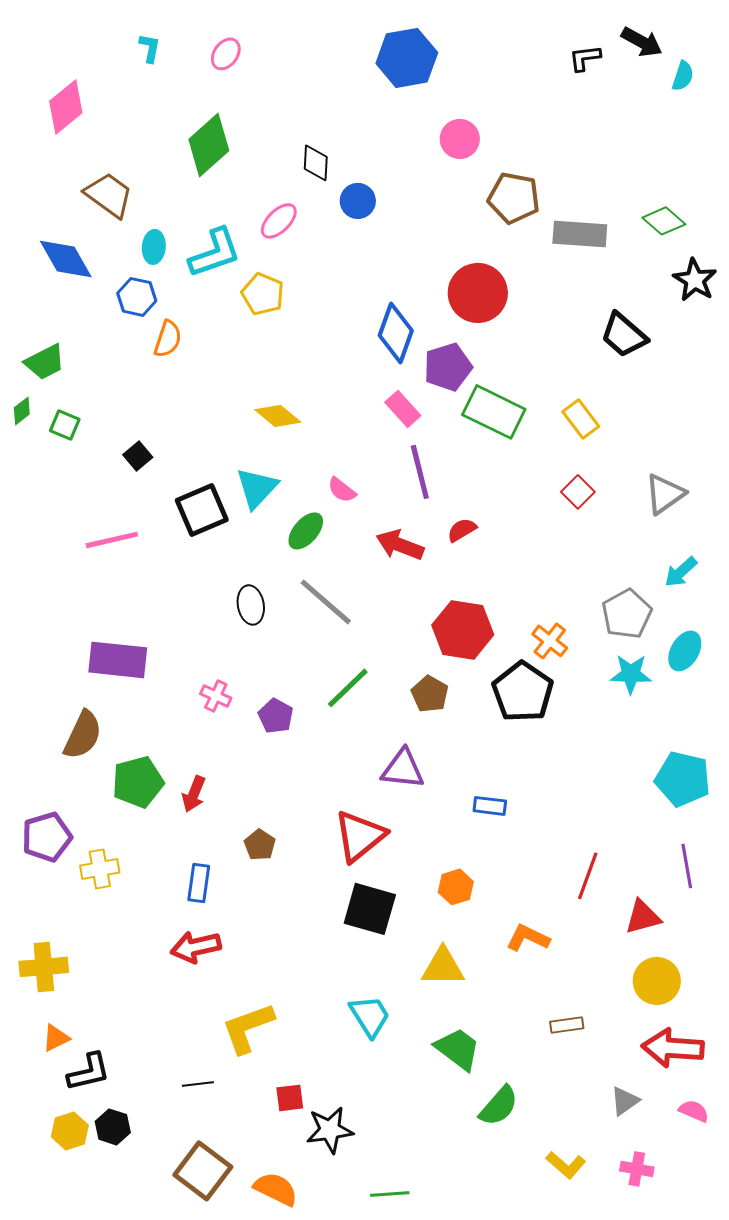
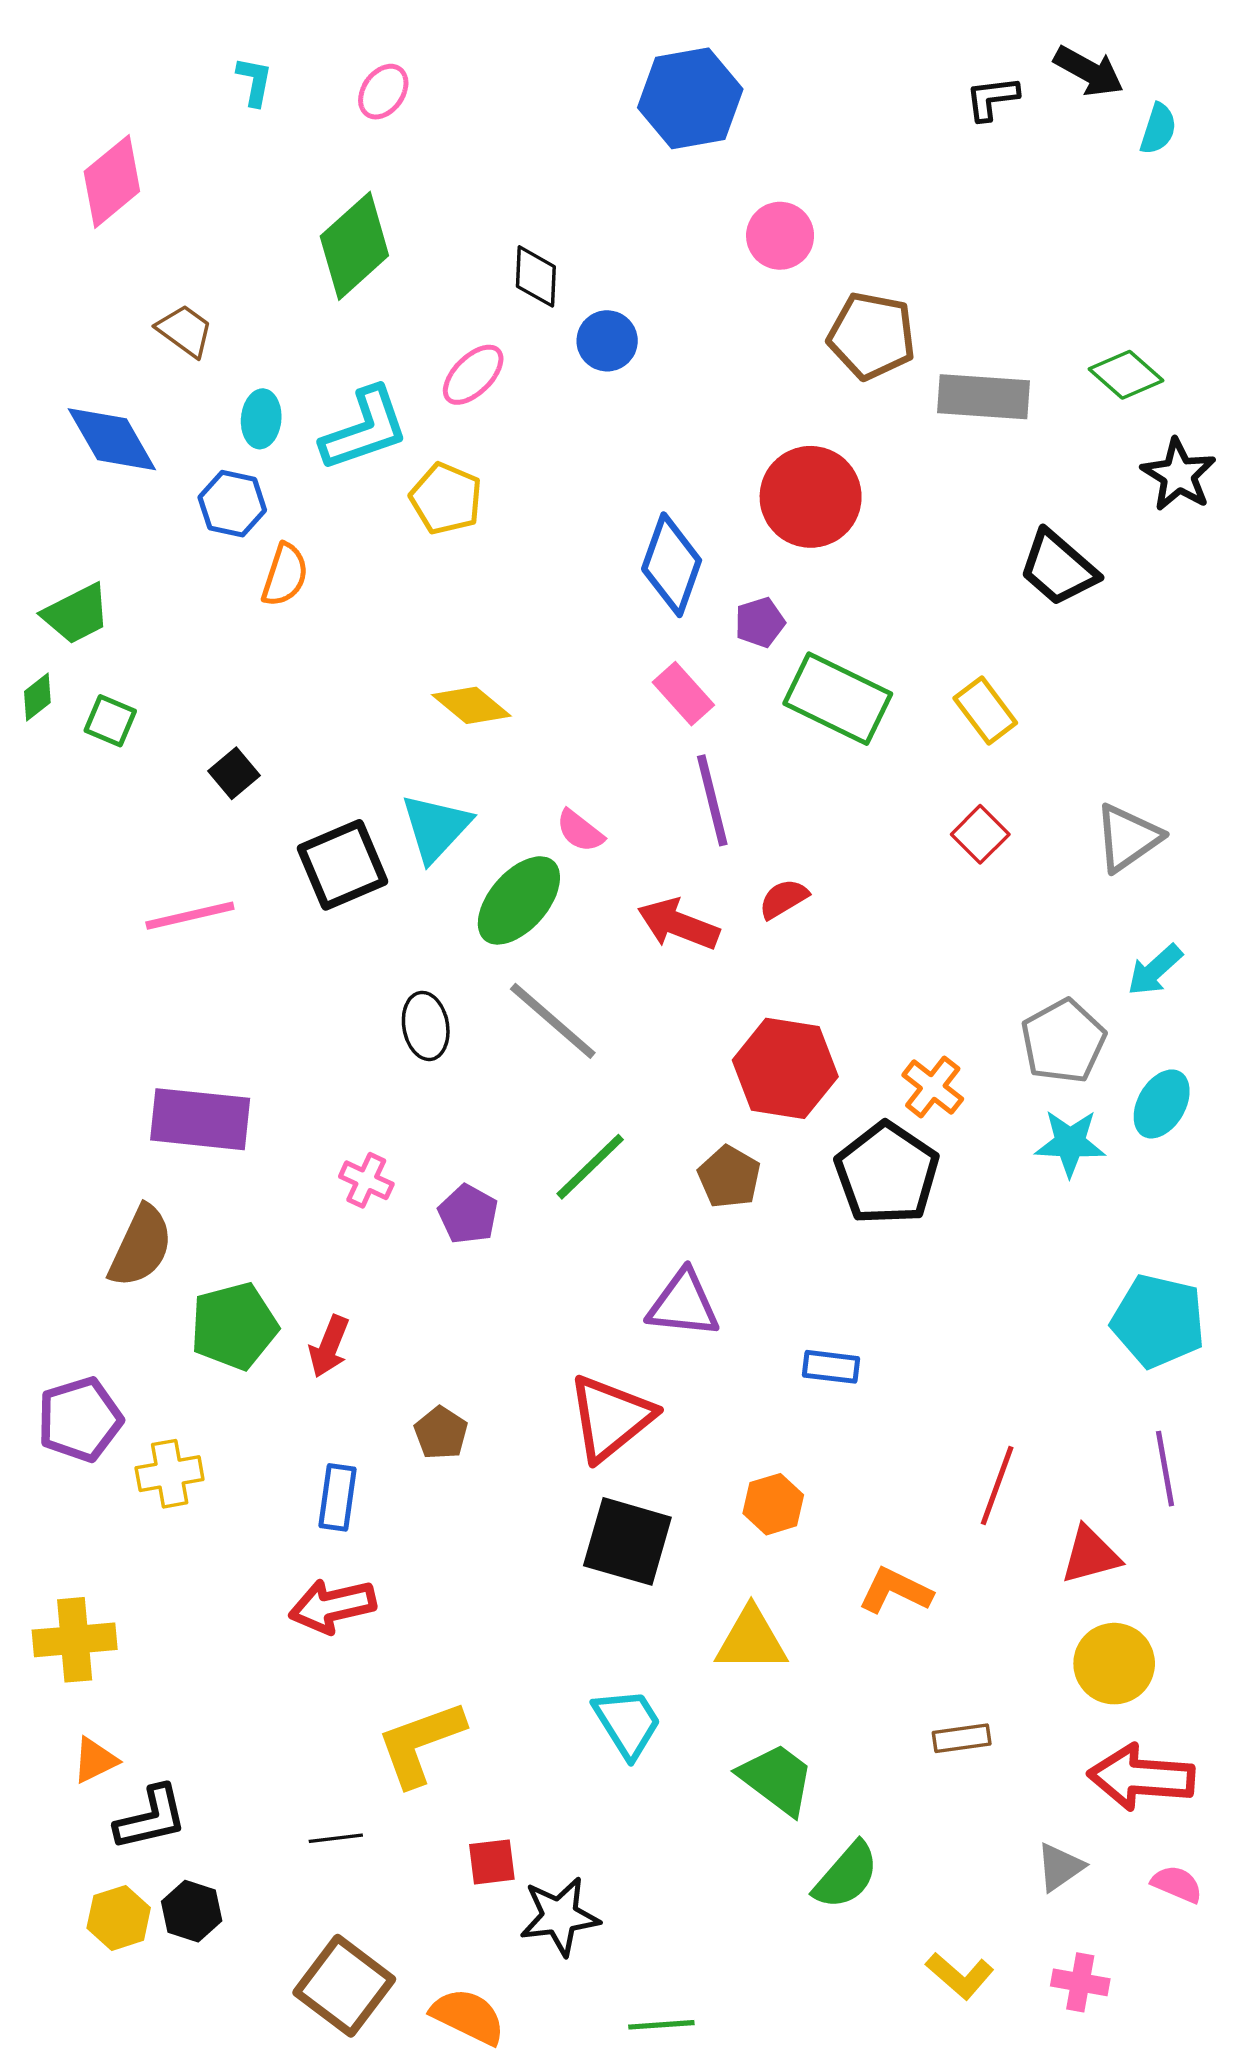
brown trapezoid: (109, 195) -> (185, 331), size x0.7
purple pentagon: (448, 367) -> (760, 622), size x0.6
green ellipse: (306, 531) -> (519, 900), size x1.4

